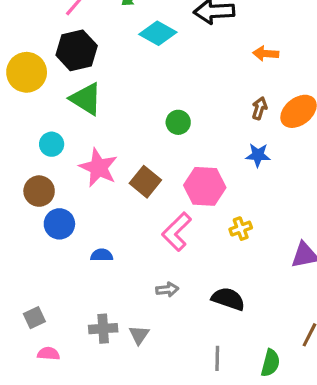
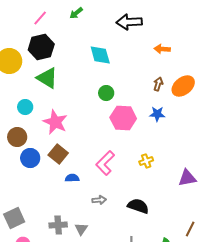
cyan diamond: (158, 33) -> (100, 55), moved, turned 45
brown square: (145, 182) -> (58, 154), moved
pink hexagon: (205, 186) -> (123, 118), moved
blue semicircle: (102, 255) -> (72, 178), moved
gray square: (34, 318) -> (14, 218), size x1.5

